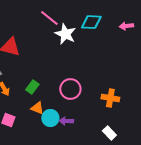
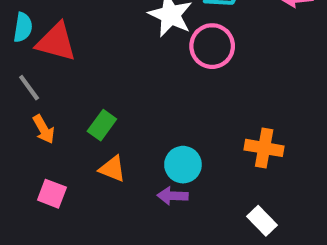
pink circle: (70, 89) -> (212, 46), moved
cyan circle: (50, 118) -> (183, 165), moved

